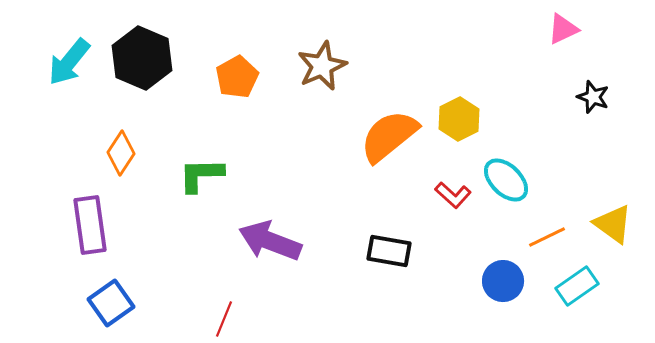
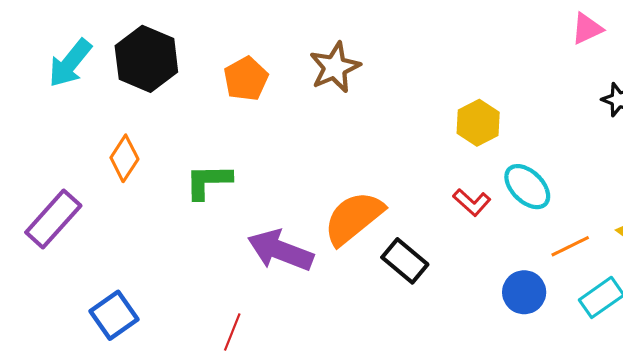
orange semicircle: (389, 136) -> (354, 218), moved
purple rectangle: (90, 225) -> (53, 219), moved, turned 50
black rectangle: (389, 251) -> (405, 261), turned 30

